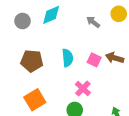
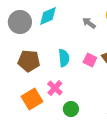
gray circle: (23, 21) -> (20, 22), size x1.5
pink cross: (83, 89) -> (55, 88), moved

